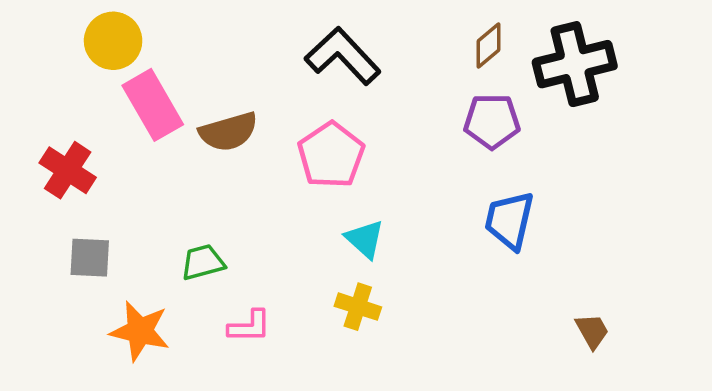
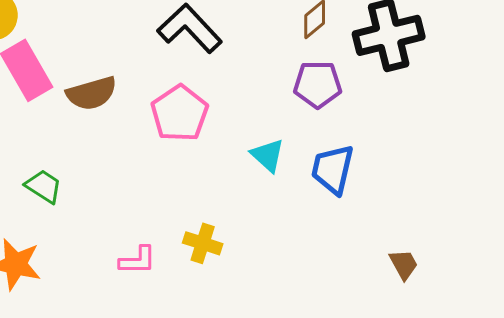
cyan triangle: (365, 239) -> (268, 155), moved
green trapezoid: (203, 262) -> (44, 186), moved, turned 48
pink L-shape: (249, 326) -> (138, 260), moved

